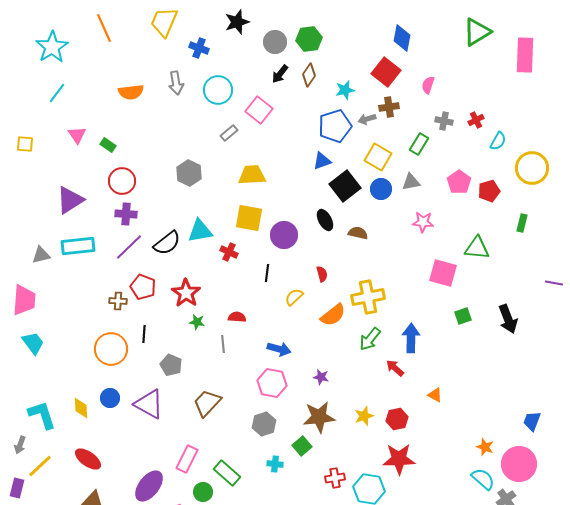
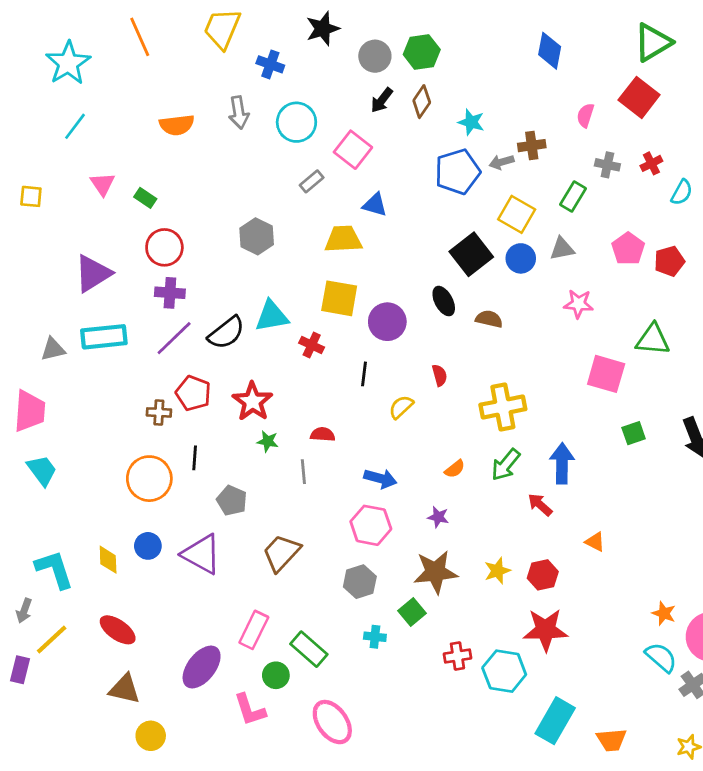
red square: (386, 72) -> (639, 97), moved
cyan star: (345, 90) -> (471, 122), turned 30
blue triangle: (322, 161) -> (375, 205), moved, turned 36
orange semicircle: (333, 315) -> (455, 469), moved, size x0.6

